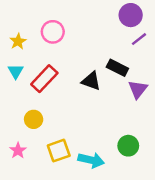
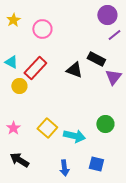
yellow star: (18, 41) -> (13, 20), moved
cyan triangle: (16, 71) -> (11, 62), turned -32
yellow circle: (34, 119) -> (19, 86), moved
yellow square: (59, 151) -> (47, 128), turned -30

